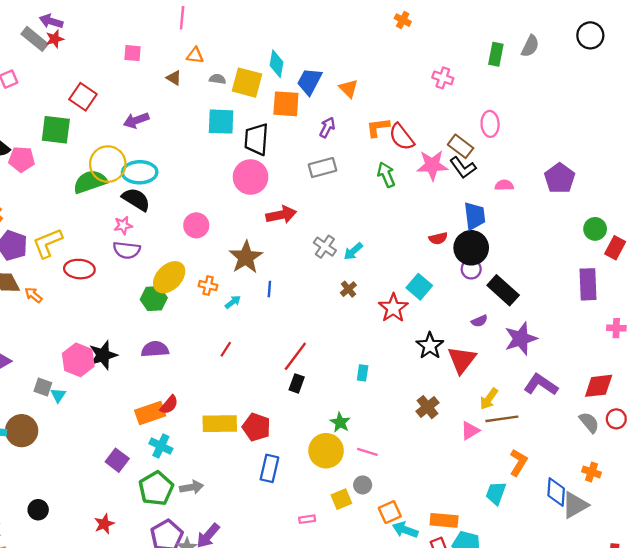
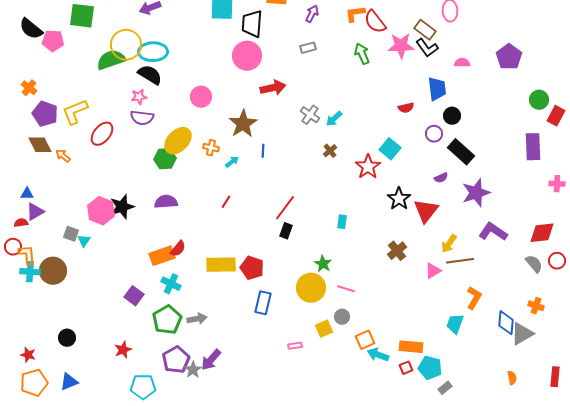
gray rectangle: (322, 168) -> (308, 48), size x0.7
black circle: (471, 248) -> (452, 116), moved, size x0.6
red ellipse: (79, 269) -> (102, 134), turned -55

